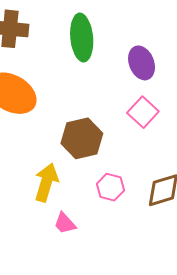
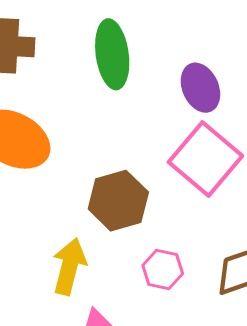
pink square: (143, 112) -> (205, 159), size x1.6

